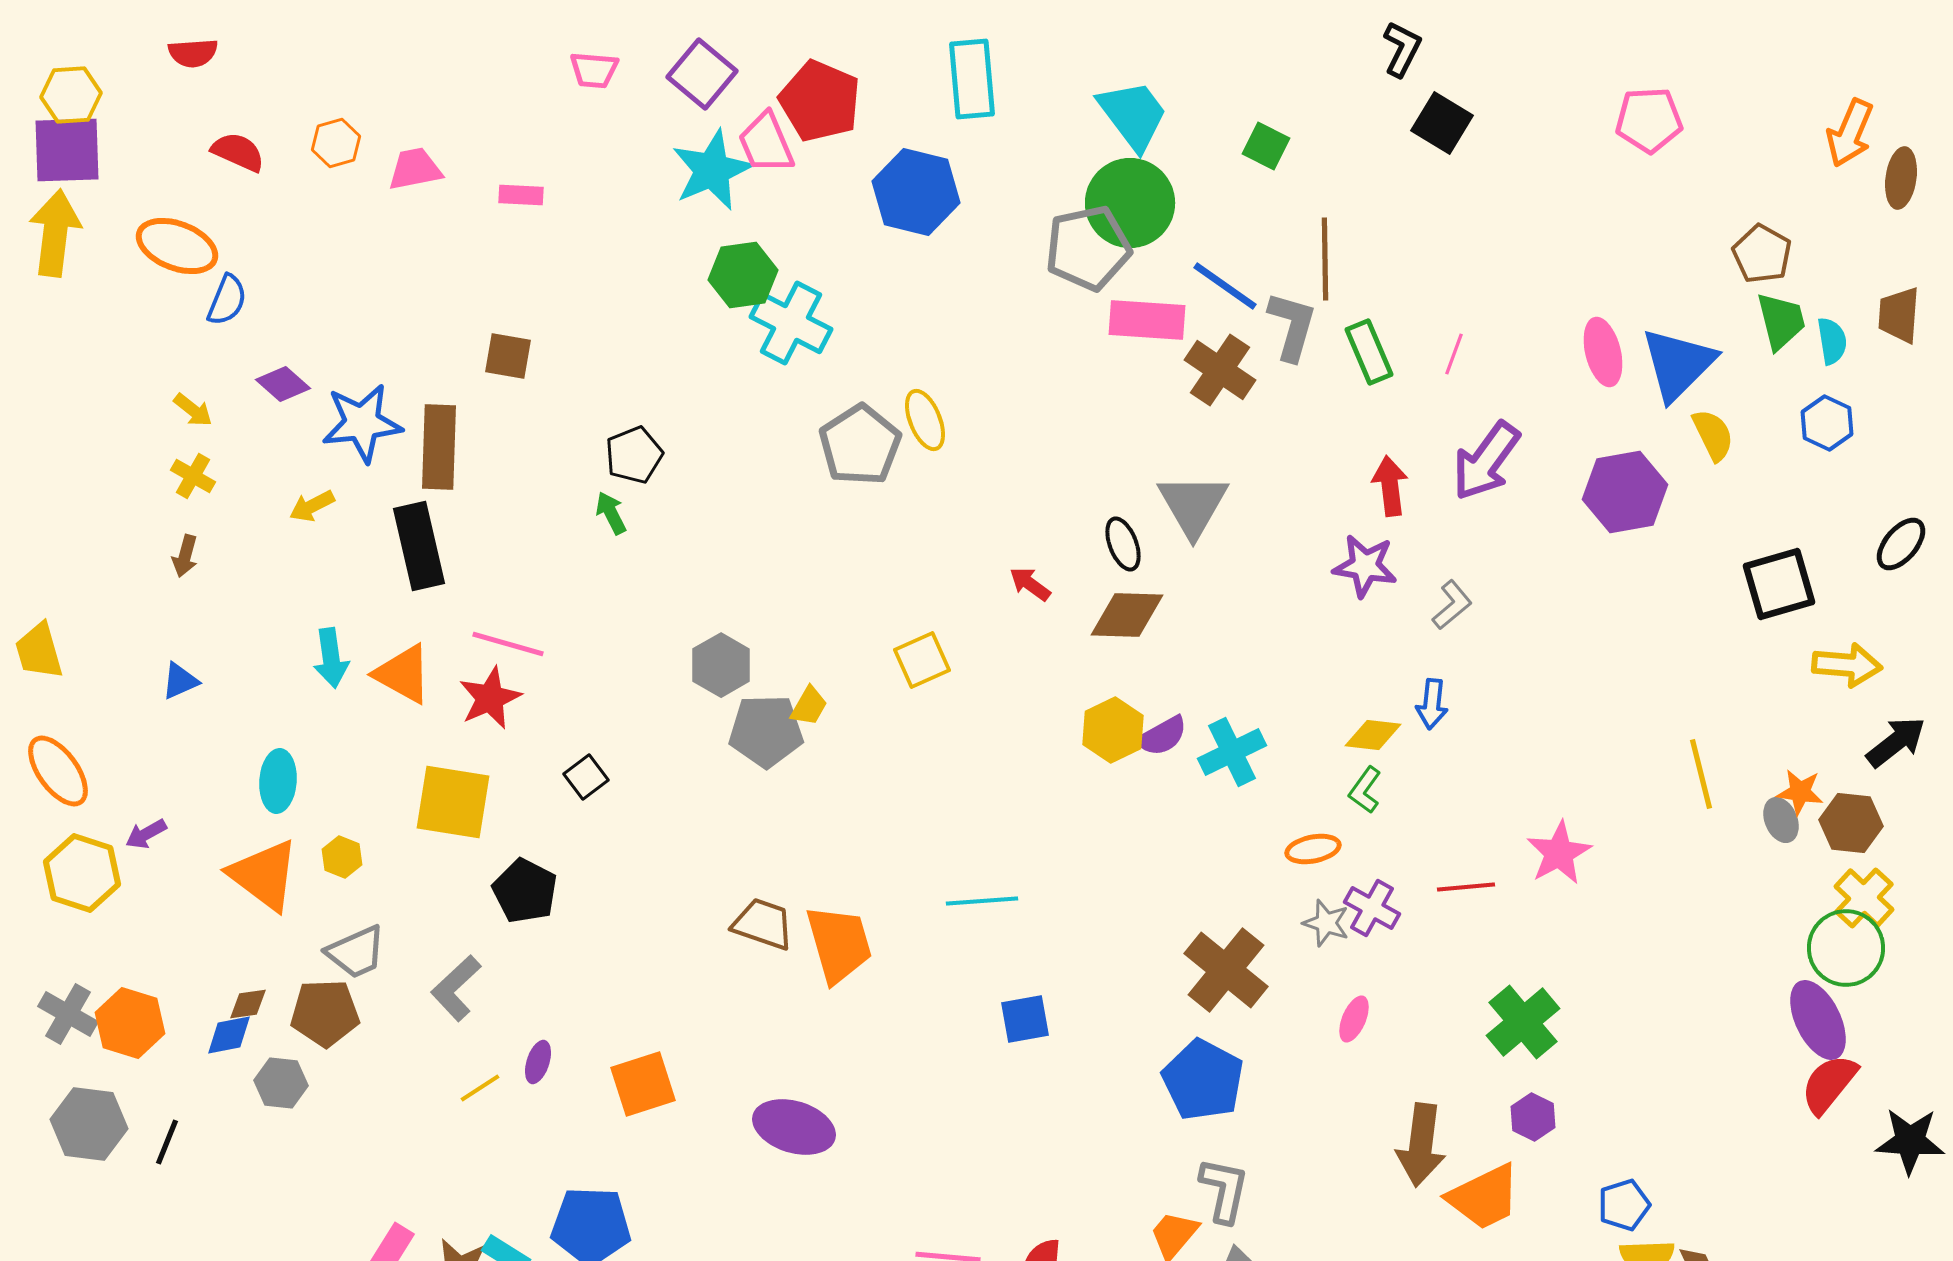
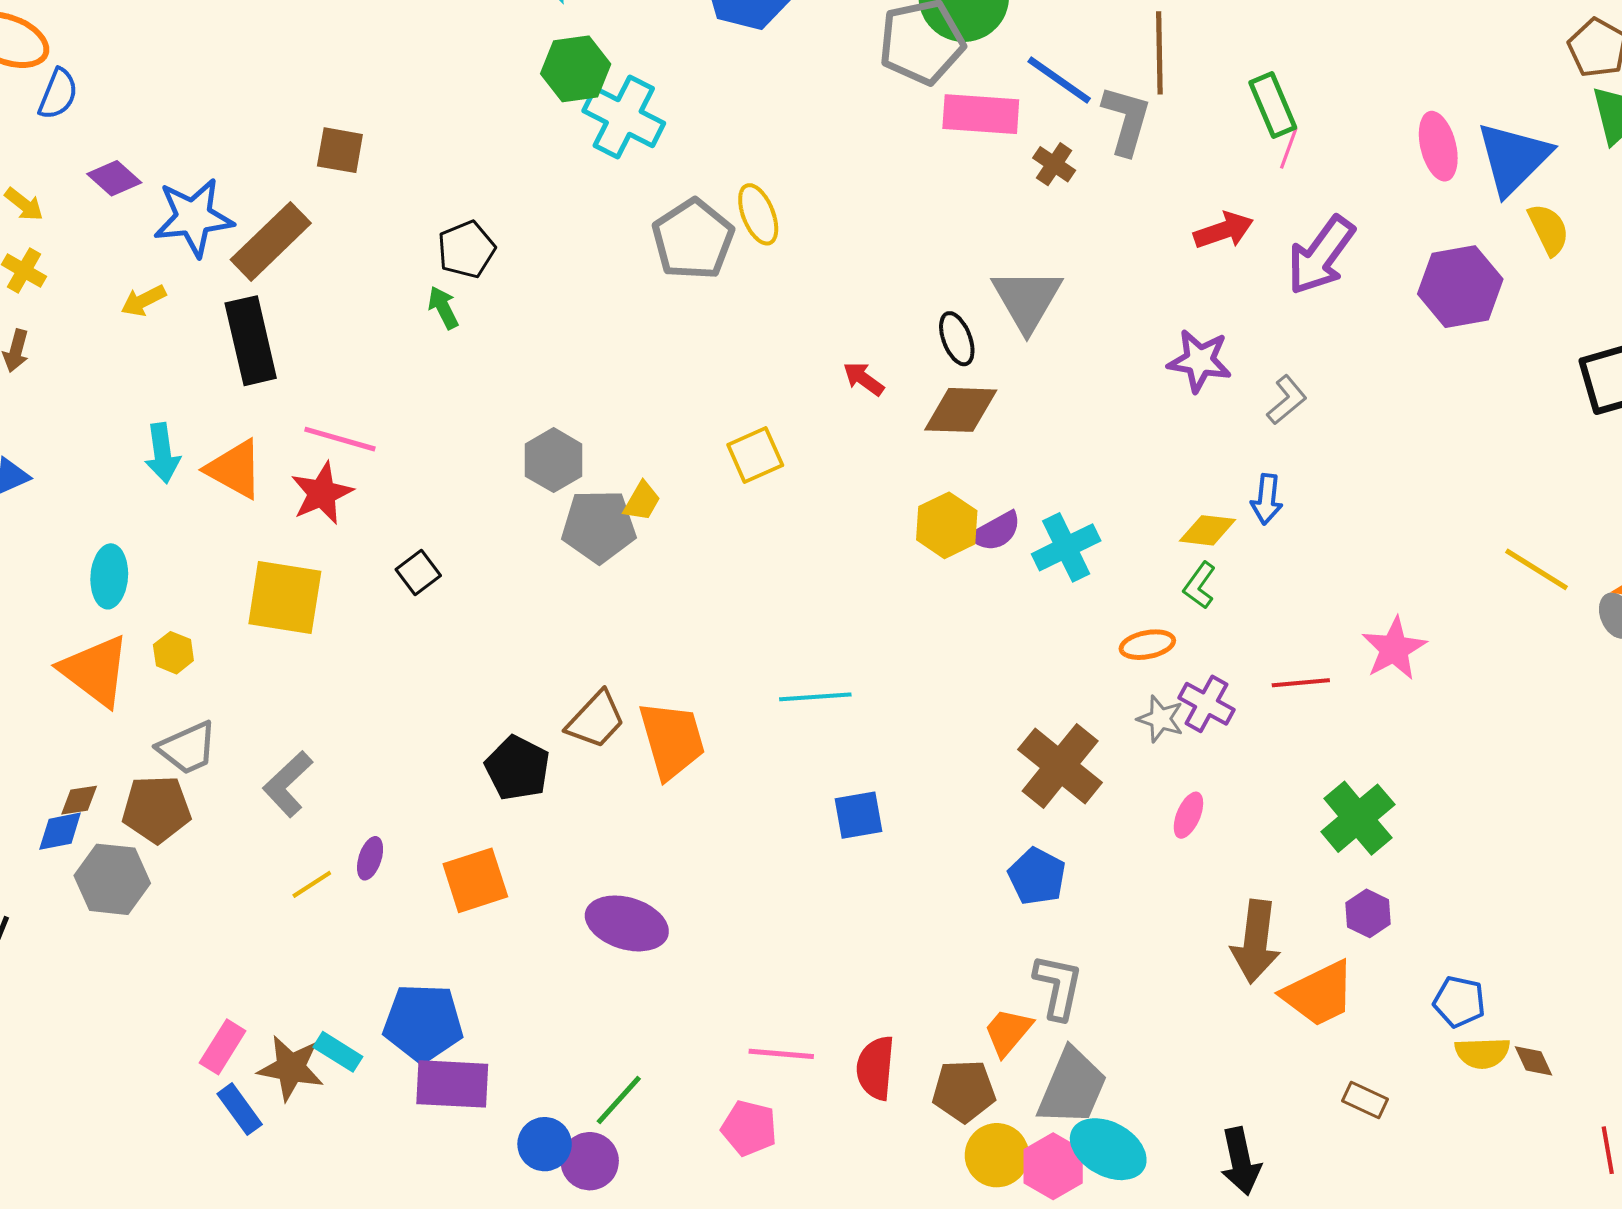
green rectangle: (1369, 352) -> (1273, 105), moved
brown cross: (1220, 370) -> (1054, 164), size x0.6
brown rectangle: (439, 447) -> (271, 241), turned 44
red arrow: (1390, 486) -> (1224, 230), moved, turned 78
yellow line: (1701, 774) -> (1537, 569), turned -44
black pentagon: (525, 891) -> (517, 768), moved
brown trapezoid: (763, 924) -> (596, 720), turned 114
blue pentagon: (1203, 1080) -> (1037, 876), size x0.7
gray hexagon: (281, 1083) -> (112, 879), size x1.4
blue pentagon: (1624, 1205) -> (1459, 1002), turned 30

